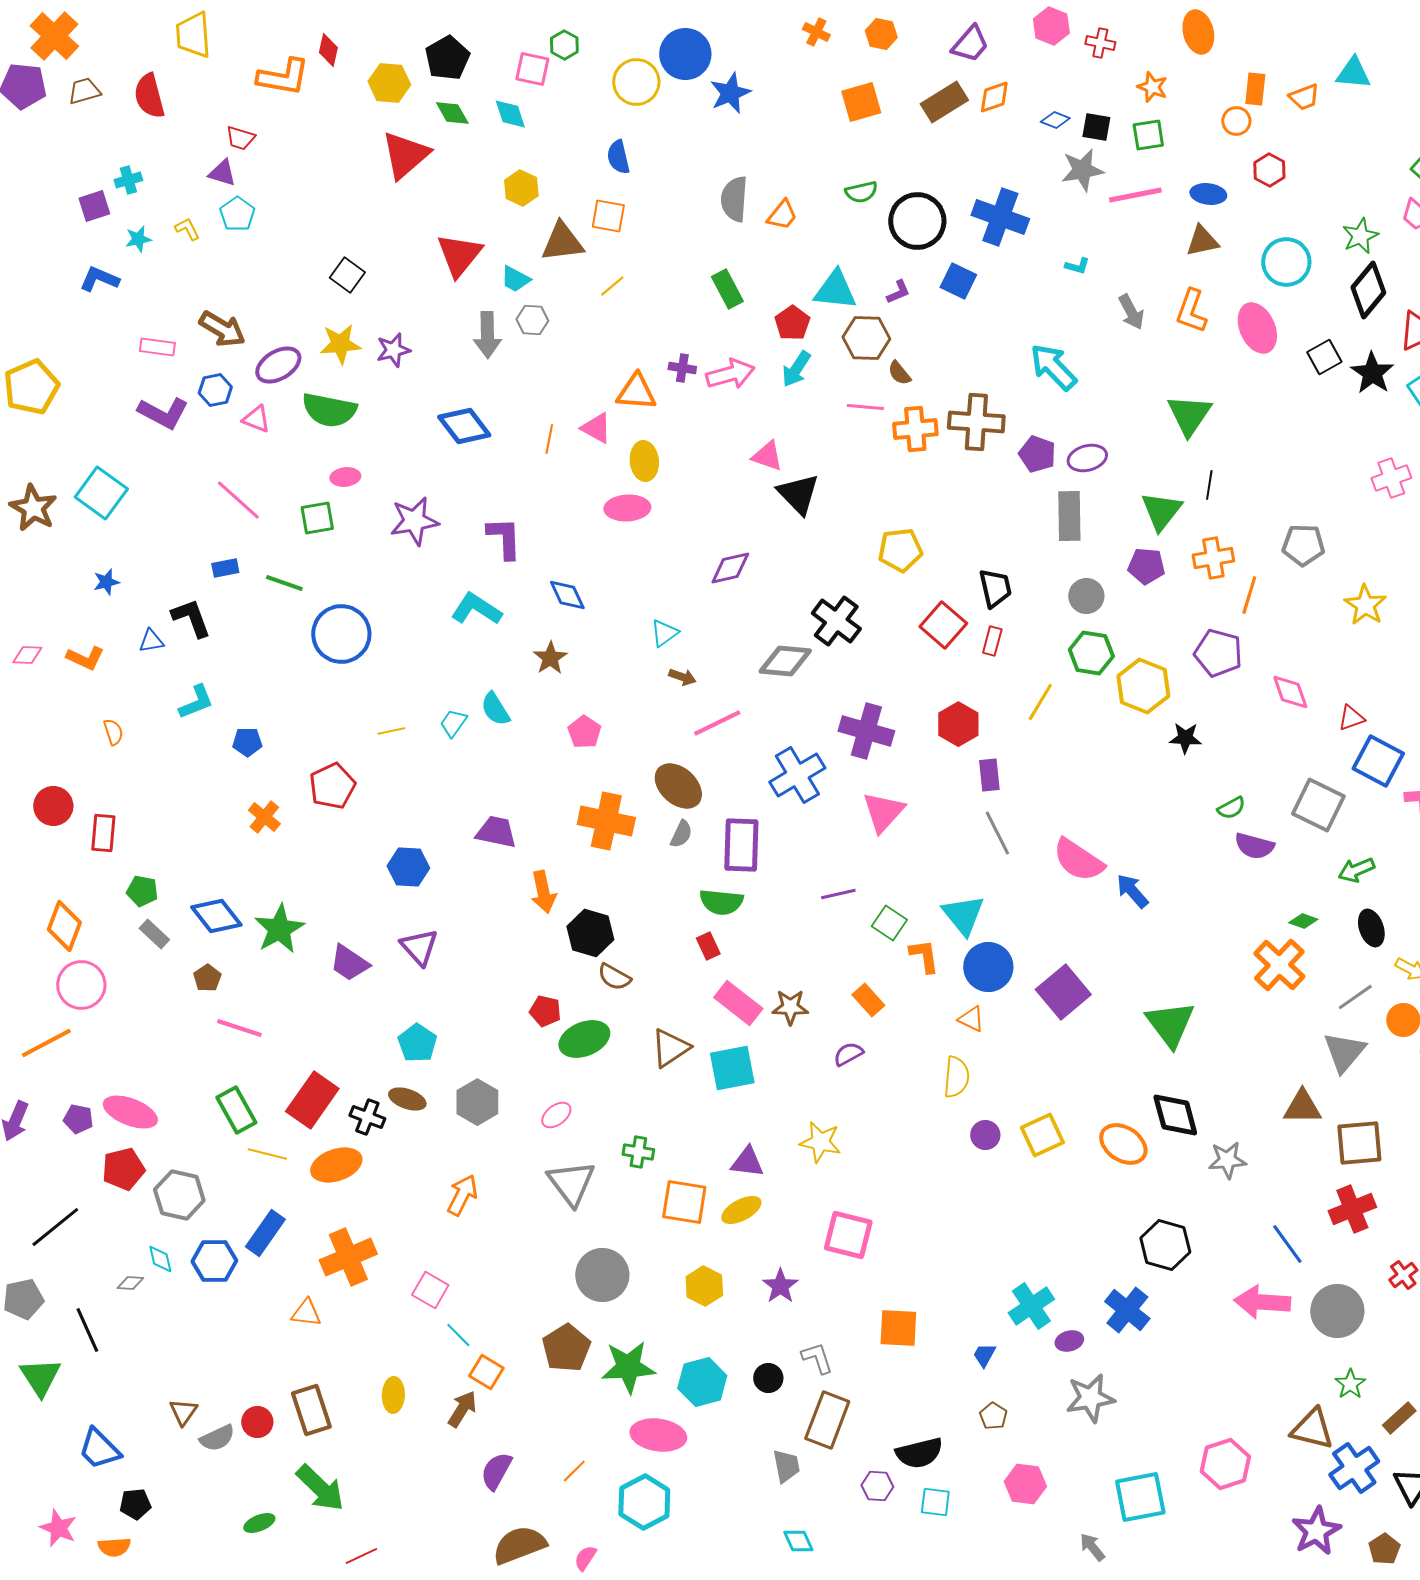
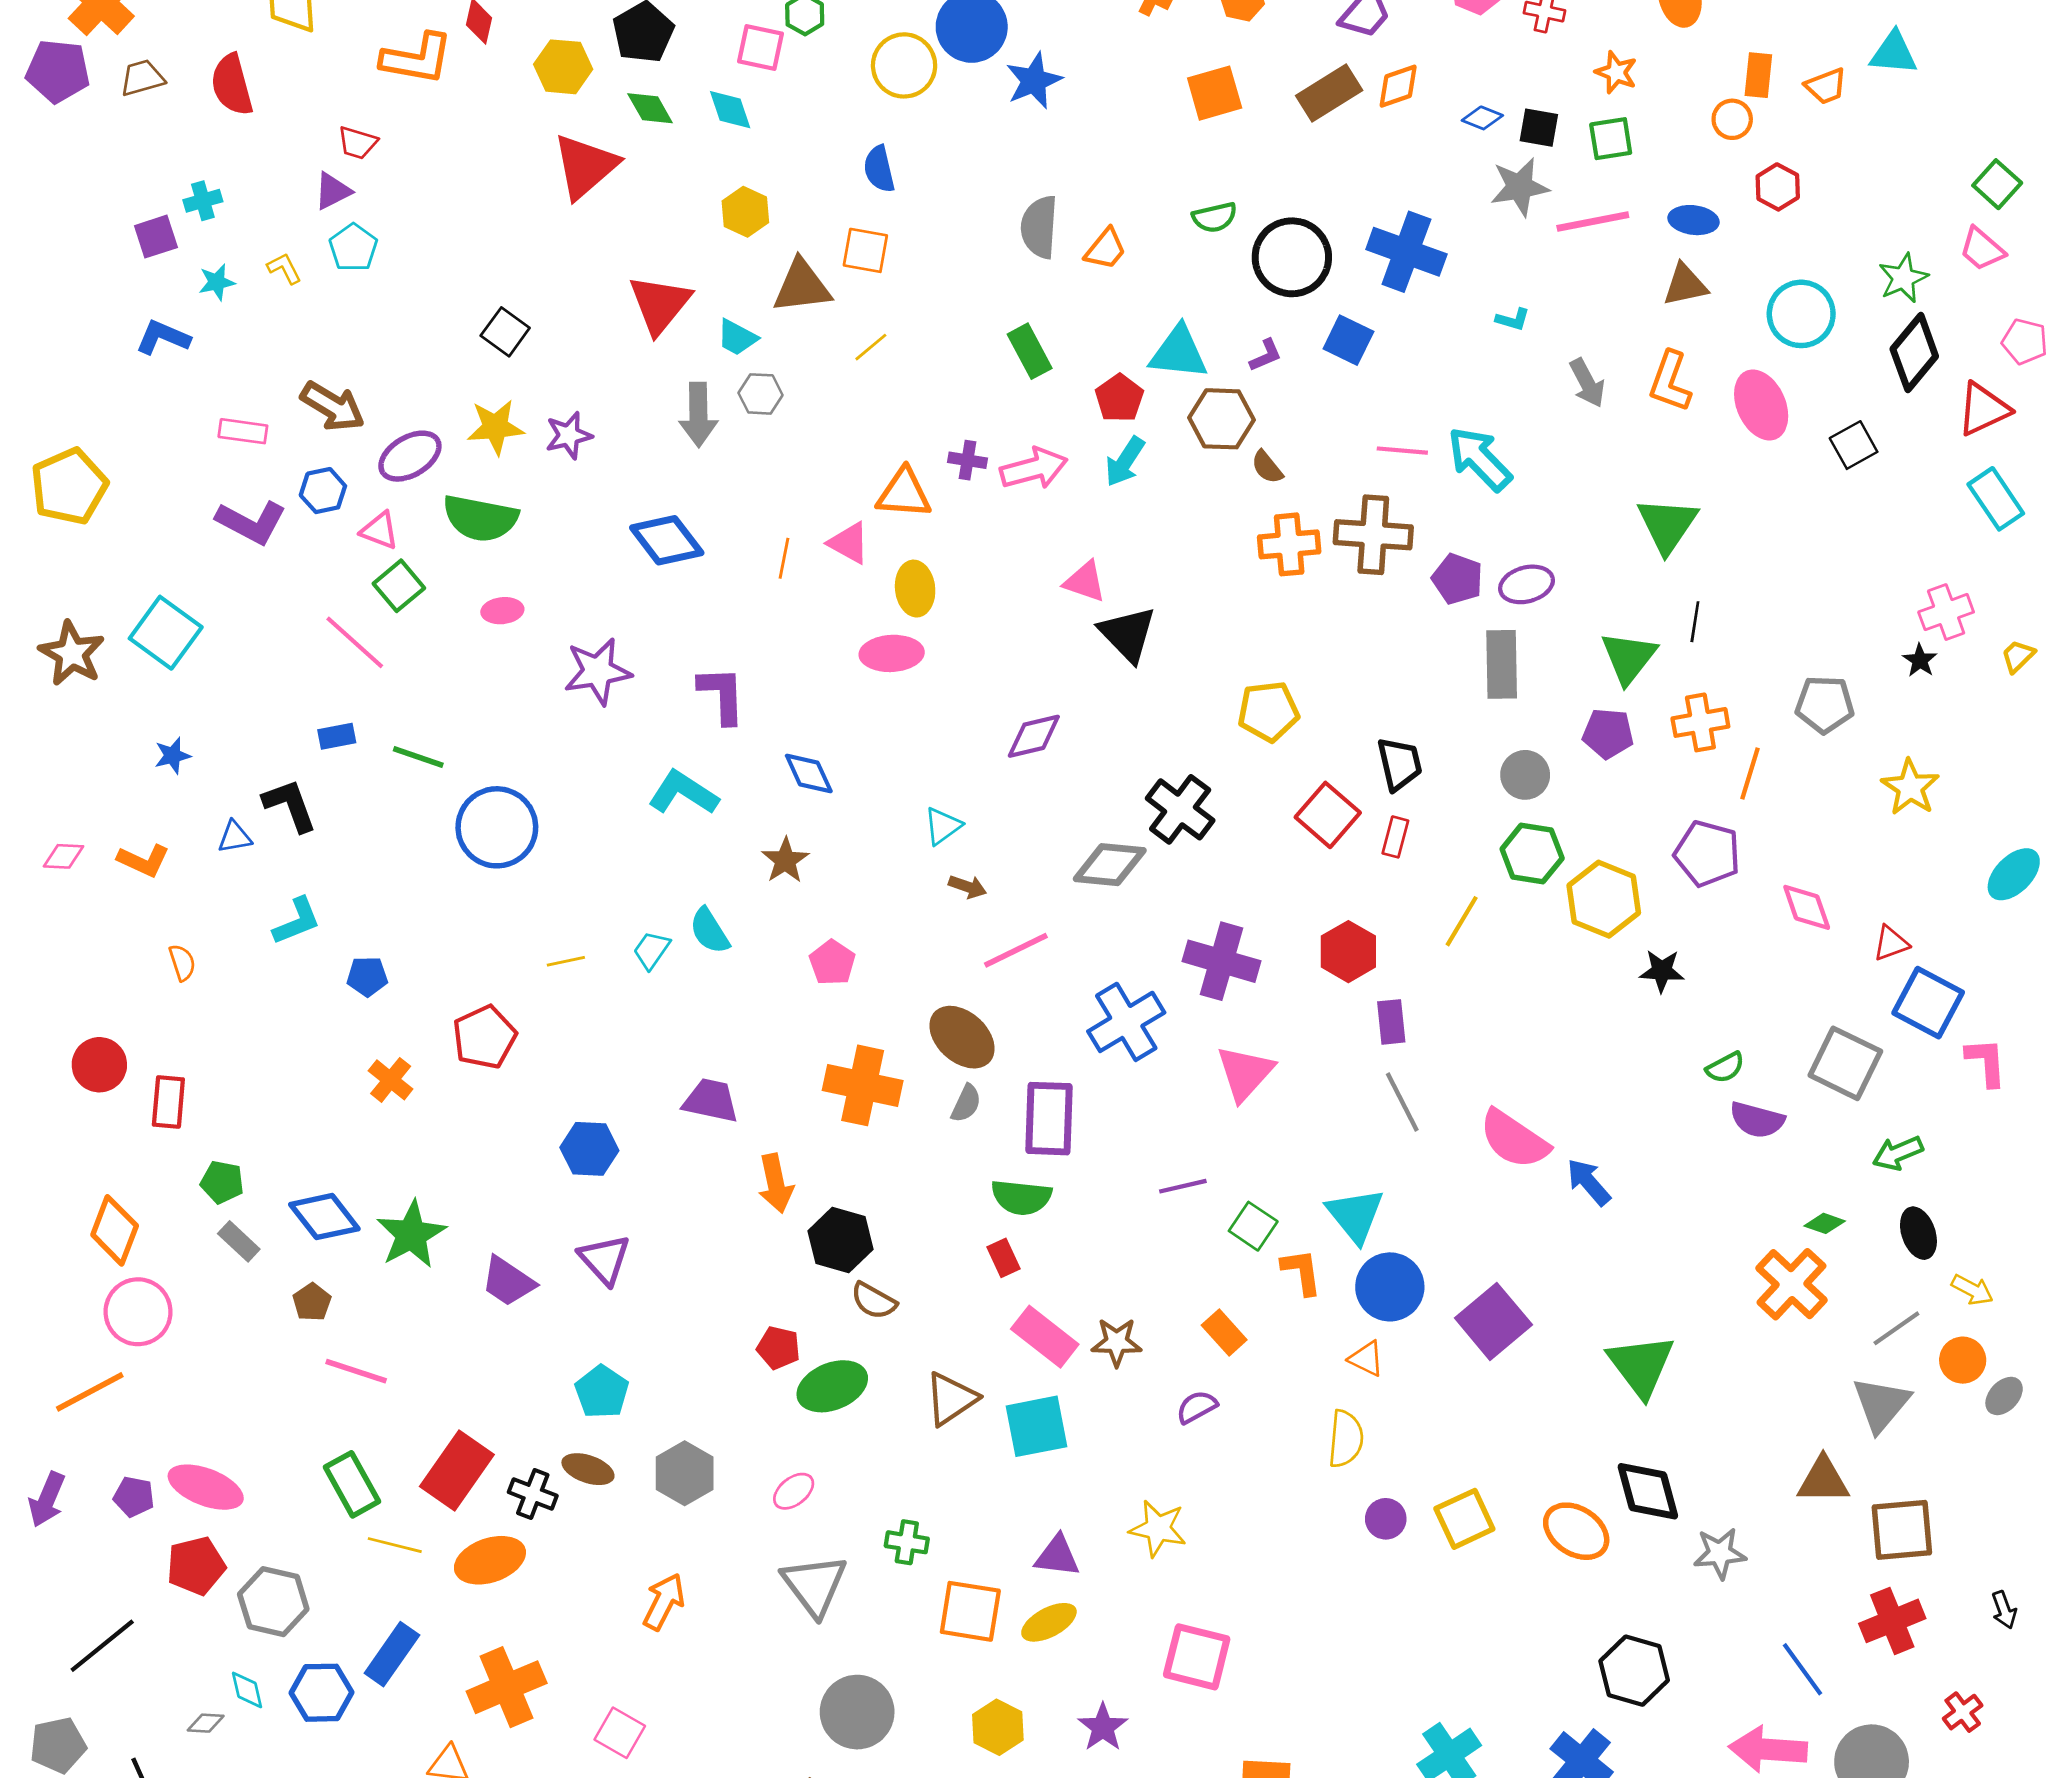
purple triangle: (222, 173) -> (333, 191), turned -44
black star: (1372, 373) -> (1920, 660), moved, size x0.6
pink line: (865, 407) -> (1402, 451), moved
green square: (317, 518) -> (399, 586), moved, turned -30

